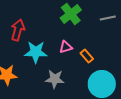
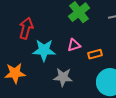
orange rectangle: (87, 56) -> (95, 54), turned -64

